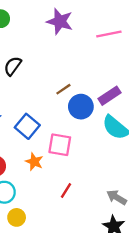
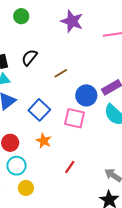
brown line: (63, 89) -> (61, 73), moved
pink square: (60, 145) -> (75, 118), moved

